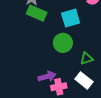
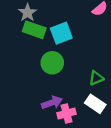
cyan square: (71, 18) -> (61, 33), moved
green circle: (63, 43) -> (52, 63), moved

